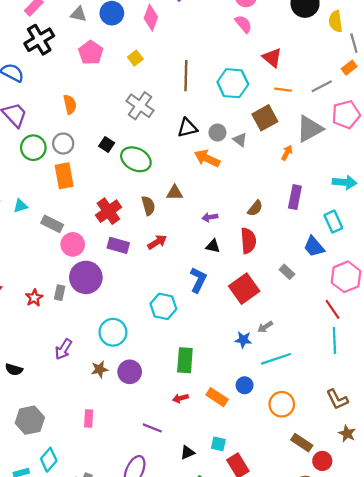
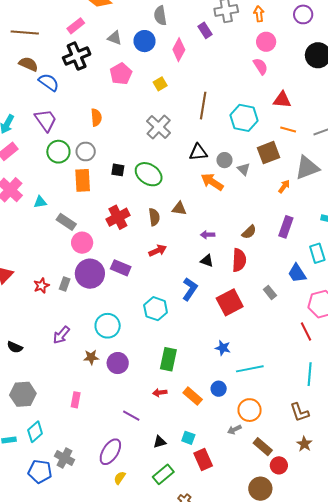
red triangle: (272, 58) -> (282, 100), turned -42
black square: (107, 145) -> (118, 170), moved, turned -32
purple rectangle: (118, 245) -> (121, 268), moved
gray arrow: (265, 327) -> (234, 430), moved
cyan line: (334, 341) -> (310, 374), moved

